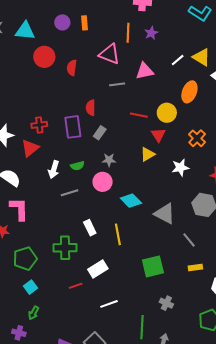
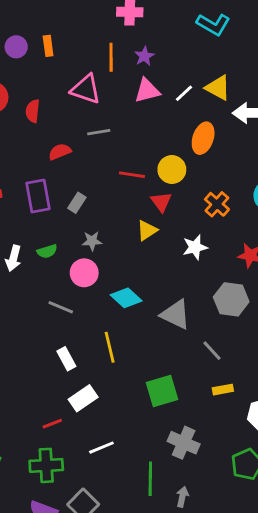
pink triangle: (145, 71) -> (147, 91), moved
red semicircle: (91, 108) -> (60, 152), moved, turned 70
gray line: (70, 193) -> (61, 307), moved, turned 42
white rectangle: (90, 228) -> (66, 359), moved
green cross: (65, 248) -> (46, 465), moved
gray cross: (166, 303) -> (184, 443), size x1.5

